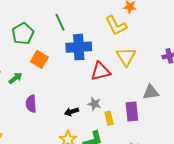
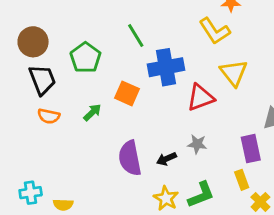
orange square: (39, 59) -> (127, 93), moved
green arrow: (15, 78) -> (92, 112), moved
purple semicircle: (31, 104) -> (130, 158), moved, size x1.4
yellow rectangle: (109, 118) -> (242, 180), moved

